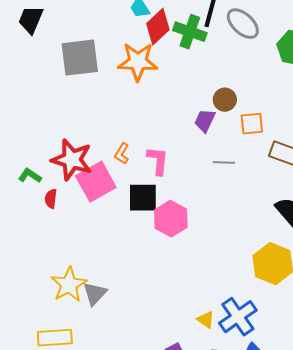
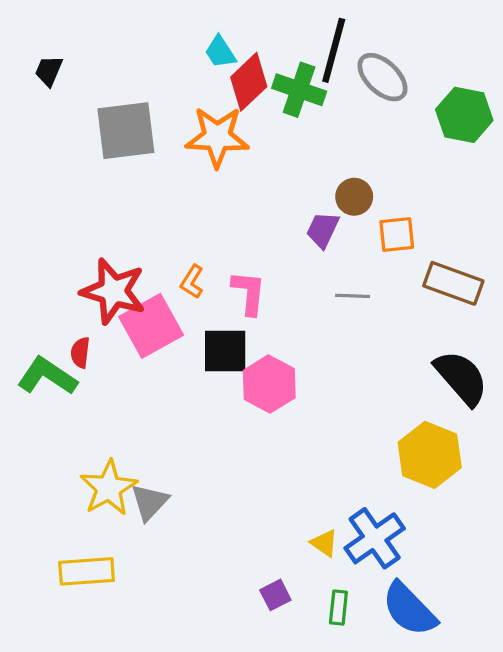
black trapezoid: (31, 20) -> (49, 71), size x0.7
green L-shape: (30, 176) -> (47, 376), moved, size x1.6

